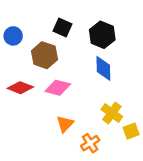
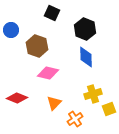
black square: (62, 28) -> (52, 13), moved
red diamond: (20, 88) -> (17, 98), moved
yellow cross: (112, 113) -> (93, 94), turned 36

